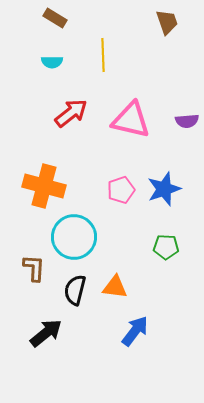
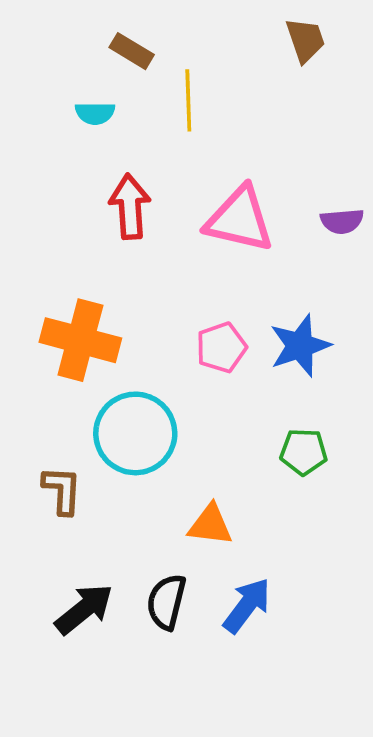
brown rectangle: (55, 18) -> (132, 51), moved
red arrow: (71, 113) -> (130, 207), turned -56
black semicircle: (75, 290) -> (166, 602), moved

